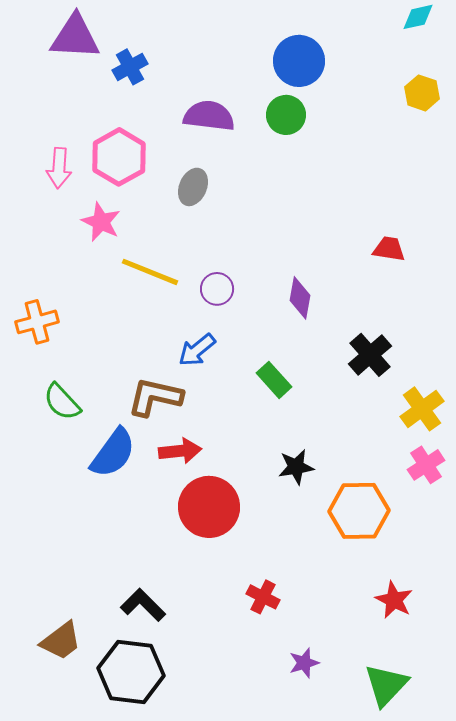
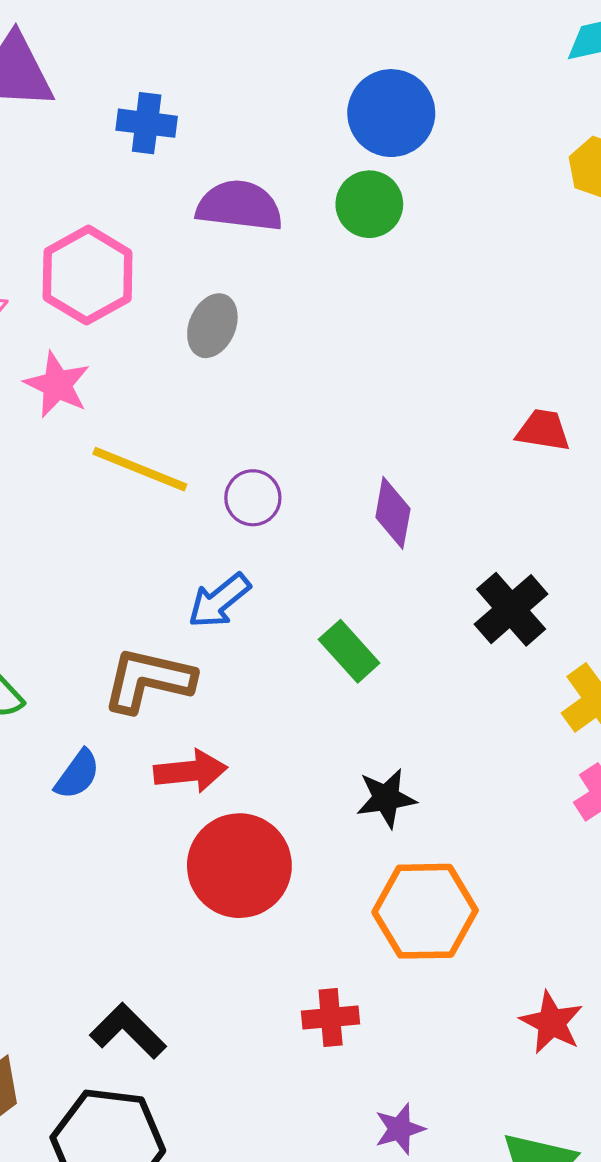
blue cross: (130, 67) -> (147, 123), moved, turned 36
blue semicircle: (113, 453) -> (77, 775), size x0.6
orange hexagon: (359, 511) -> (425, 911), moved
red cross: (263, 597) -> (331, 1017), turned -32

